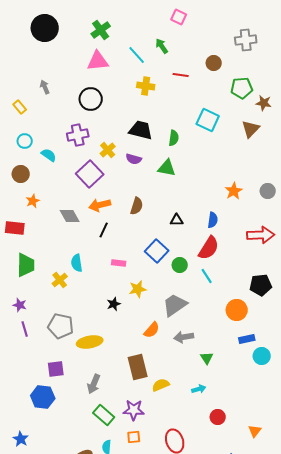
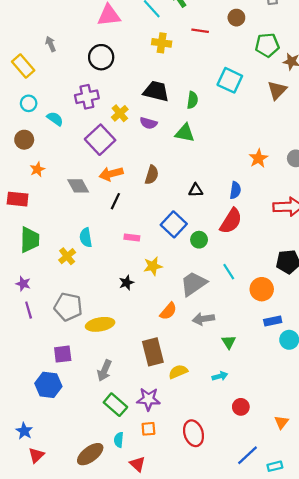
yellow rectangle: (20, 107) -> (23, 66), size x1.5
cyan line: (207, 276) -> (229, 272), moved

